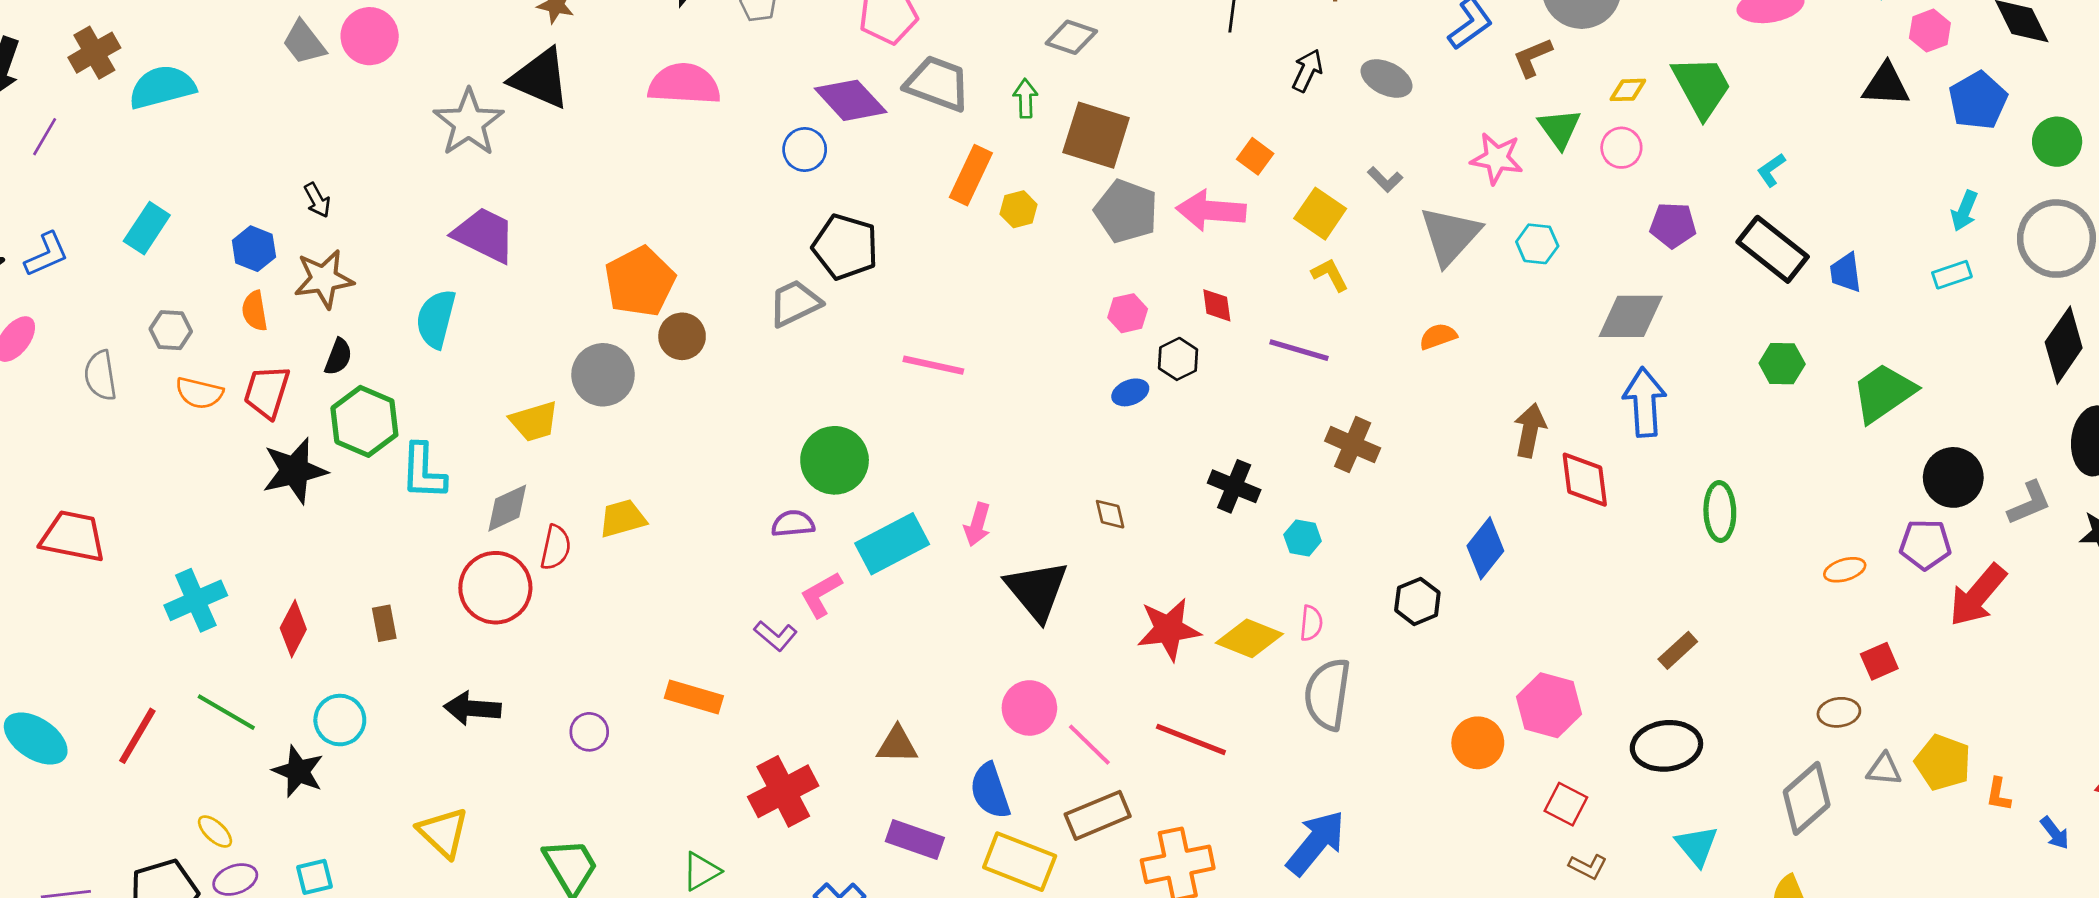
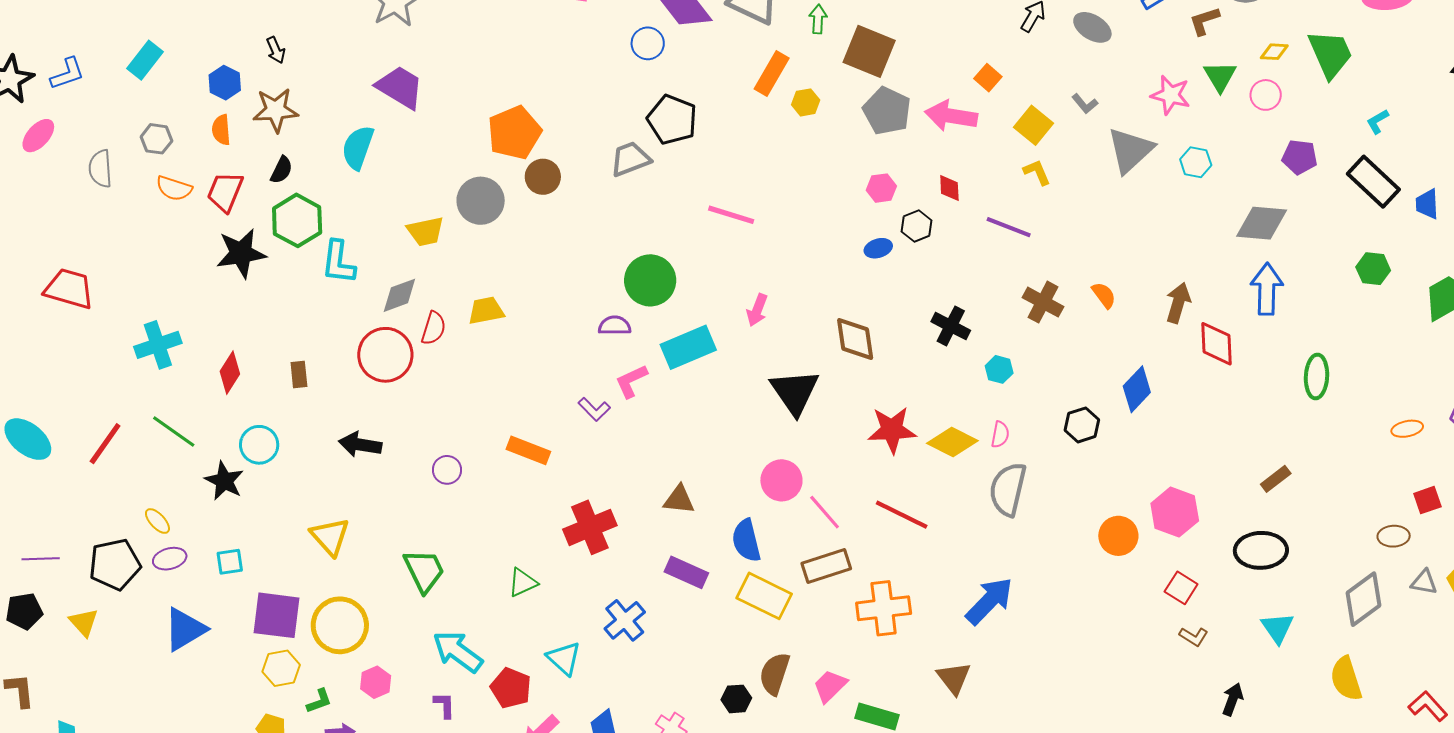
orange semicircle: (1438, 336) -> (1104, 295), moved, turned 68
brown diamond: (1110, 514) -> (855, 339), size x1.8
pink arrow: (977, 524) -> (757, 310), moved

